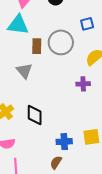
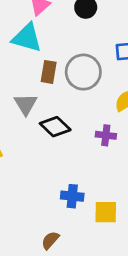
black diamond: (35, 115) -> (55, 127), moved, turned -55
blue cross: (64, 142) -> (72, 196), moved

